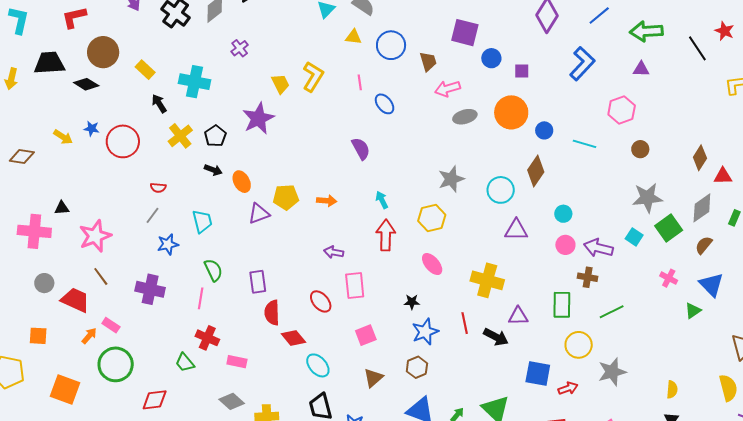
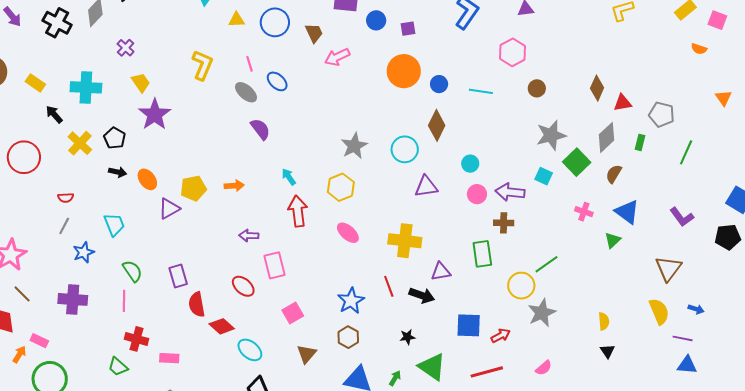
yellow trapezoid: (281, 84) -> (141, 83), moved
gray ellipse: (465, 117) -> (246, 92), moved, turned 65
black star: (412, 302) -> (407, 337), moved
green line: (612, 312) -> (546, 264), moved
yellow circle: (579, 345) -> (521, 286), moved

